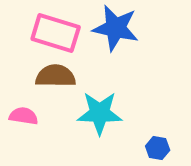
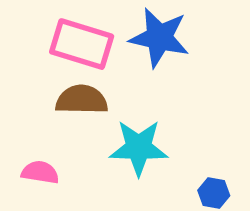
pink semicircle: (24, 116) -> (40, 172), moved

